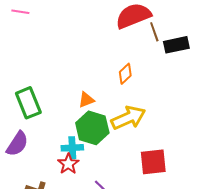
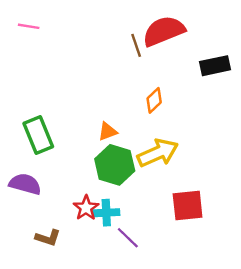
brown line: (154, 32) -> (136, 45), moved
purple semicircle: (17, 144) -> (25, 184), turned -108
cyan cross: (72, 148) -> (106, 213), moved

